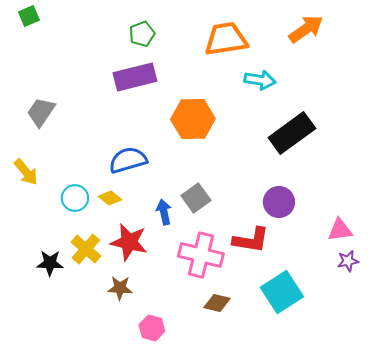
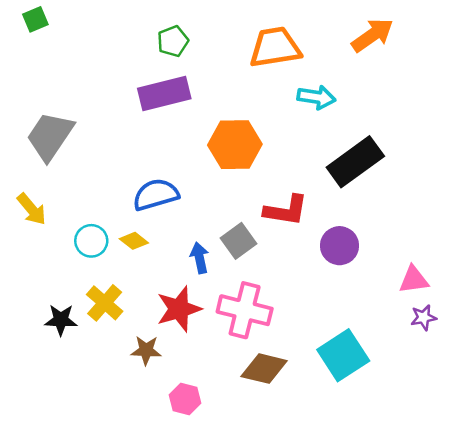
gray trapezoid: (41, 112) -> (50, 136), size x1.4
red L-shape: (251, 240) -> (286, 210), moved
red star: (129, 242) -> (179, 309), moved, turned -30
brown diamond: (217, 303) -> (264, 369), size x1.4

